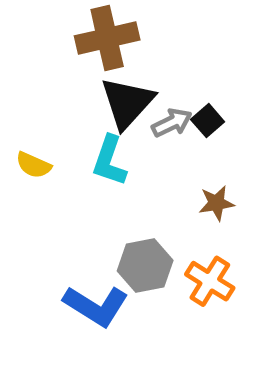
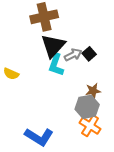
cyan L-shape: (109, 161) -> (56, 65), moved
gray hexagon: (145, 266) -> (87, 107), moved

